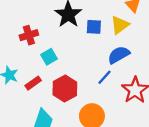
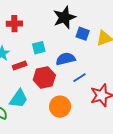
red cross: (29, 35) -> (14, 24), moved
blue semicircle: (119, 55) -> (66, 59), moved

